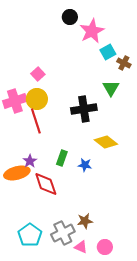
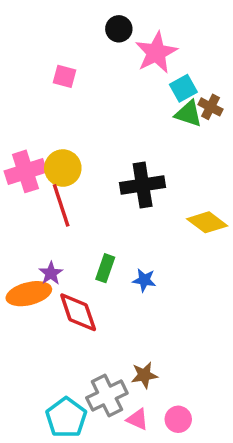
pink square: (38, 74) -> (65, 76), moved, turned -32
green triangle: (111, 88) -> (188, 114), moved, turned -42
yellow diamond: (106, 142) -> (207, 222), moved
cyan pentagon: (30, 235) -> (66, 418), moved

